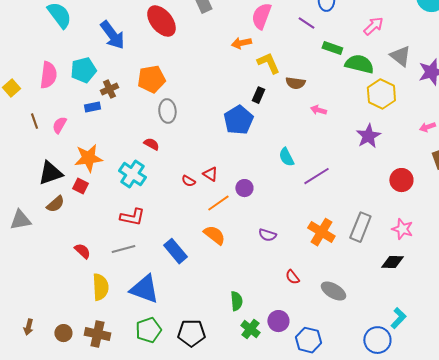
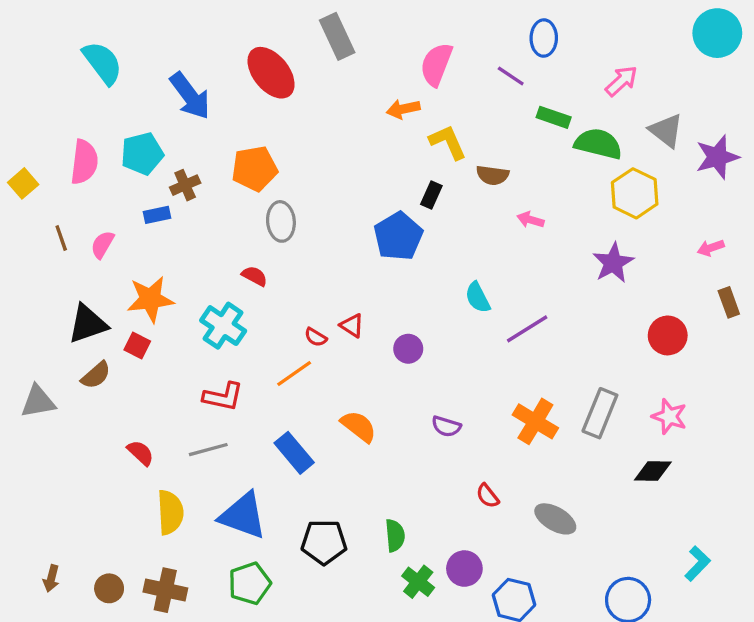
orange line: (218, 203) -> (294, 374), moved
cyan L-shape: (398, 318) -> (697, 564), moved
black pentagon: (191, 333) -> (324, 542), moved

